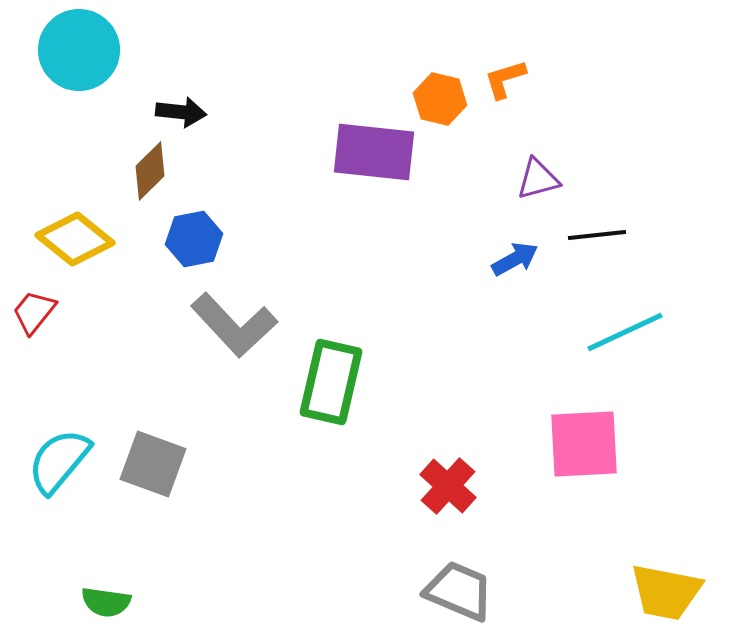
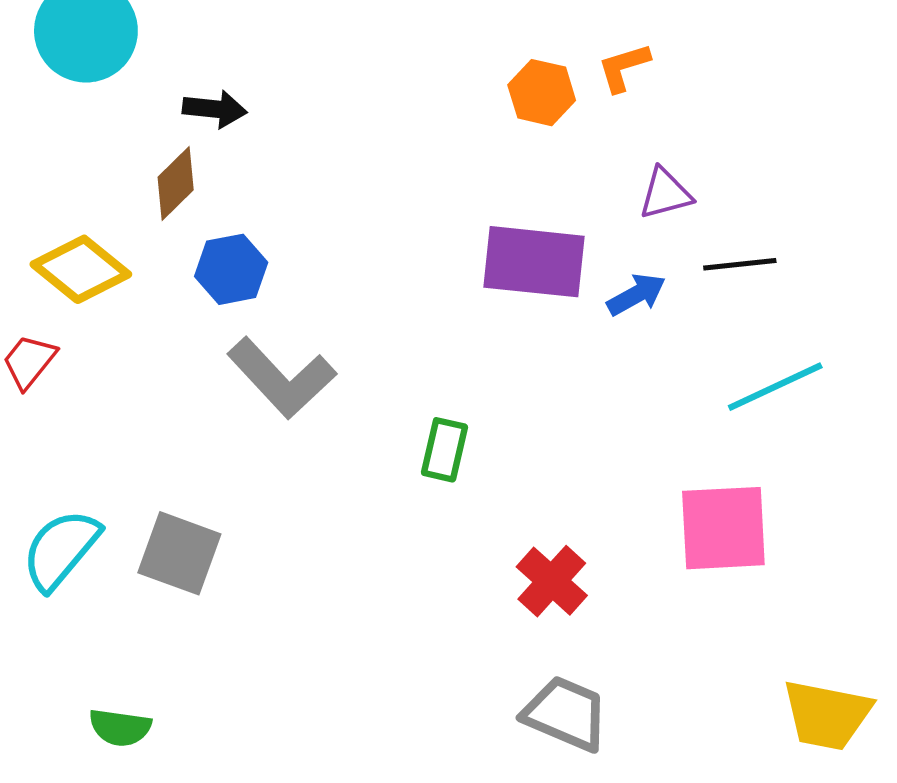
purple rectangle: (374, 152) -> (534, 262), moved
green rectangle: (331, 382) -> (444, 450), moved, size x0.6

